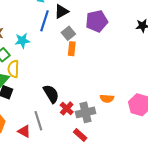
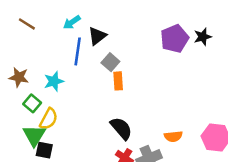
purple pentagon: (97, 21) -> (174, 39), moved
yellow semicircle: (13, 69) -> (49, 119), turned -144
black semicircle: (51, 94) -> (121, 128), moved

